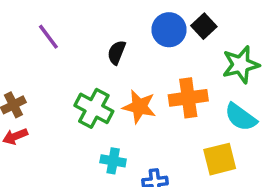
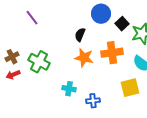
black square: (204, 26) -> (122, 24), moved
black semicircle: (117, 52) -> (80, 35), moved
green cross: (94, 108) -> (39, 62), moved

